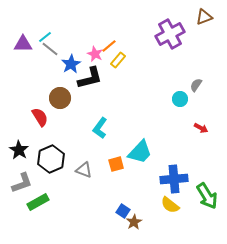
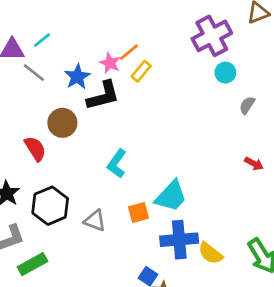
gray line: (50, 49) -> (34, 73), moved
cyan circle: (180, 99) -> (225, 73), moved
blue cross: (174, 179) -> (179, 240), moved
yellow semicircle: (170, 205) -> (210, 253), moved

